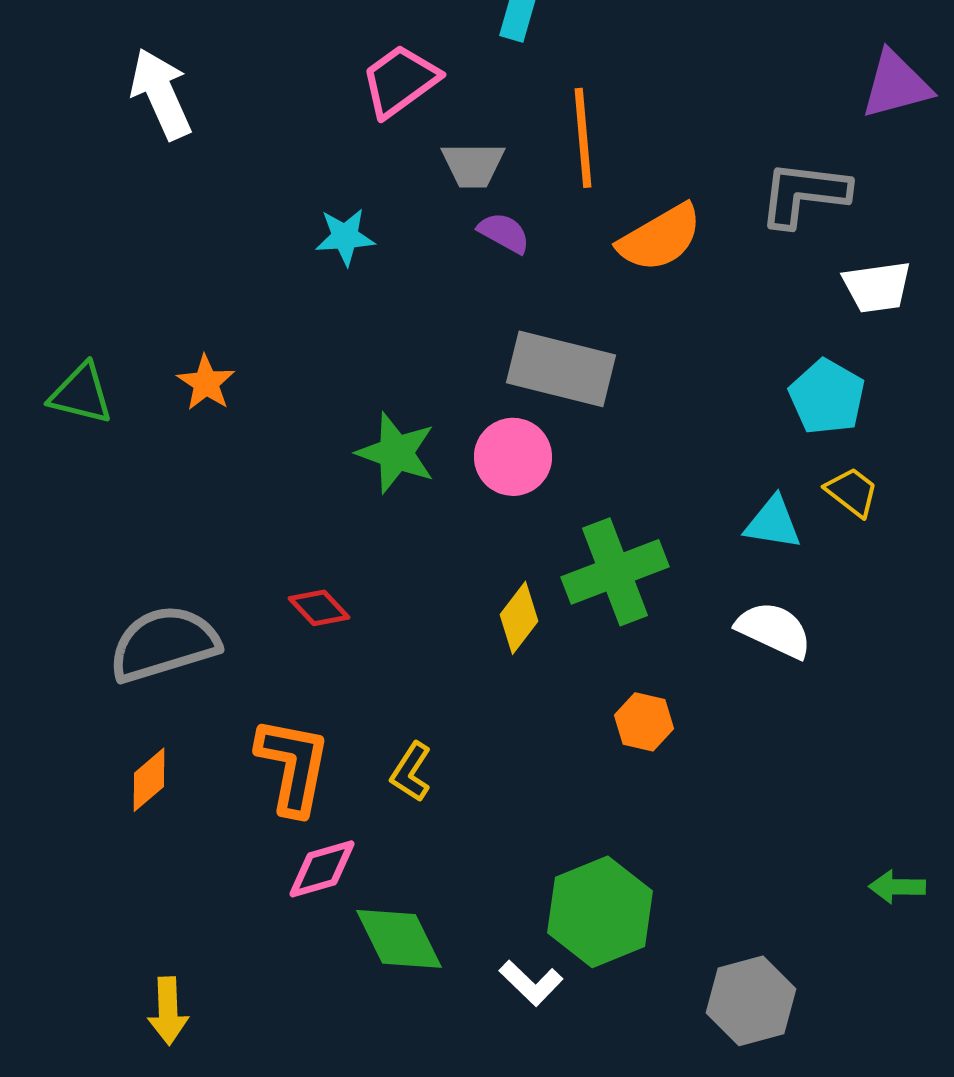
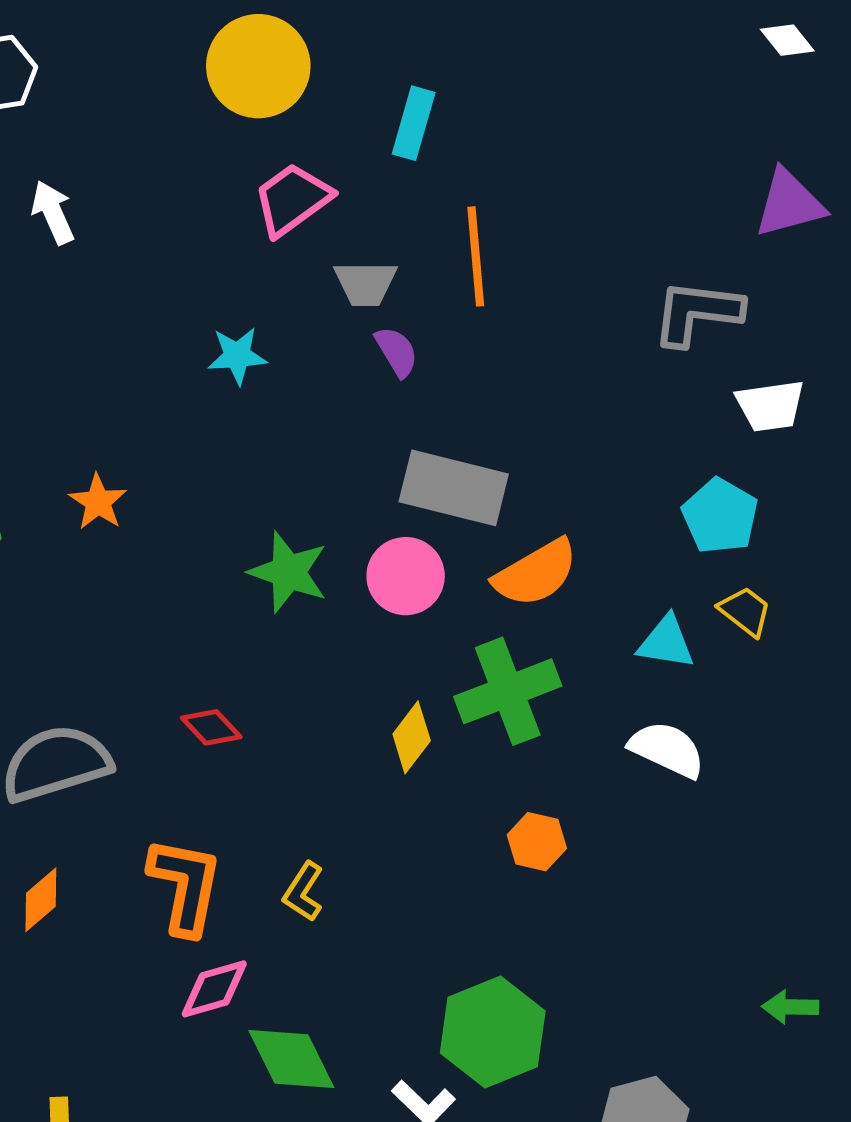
white arrow: (161, 94) -> (53, 212), size x0.7
purple semicircle: (504, 233) -> (397, 352), turned 30
orange semicircle: (660, 238) -> (536, 573), moved

